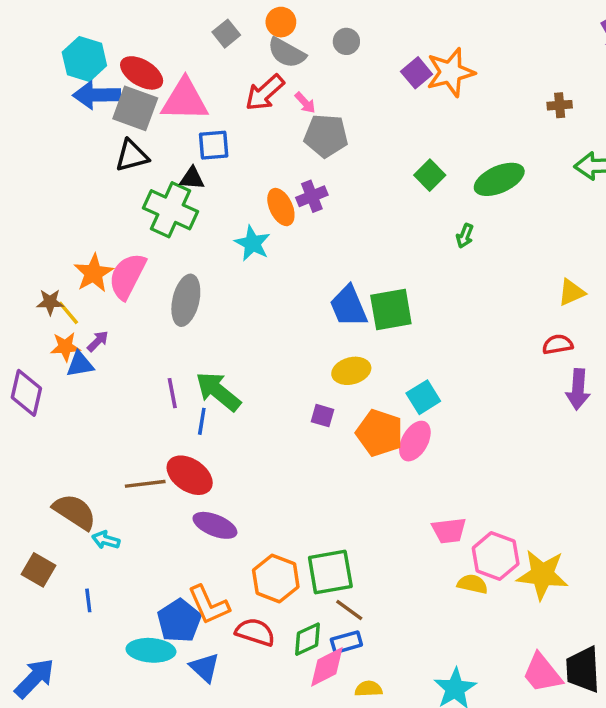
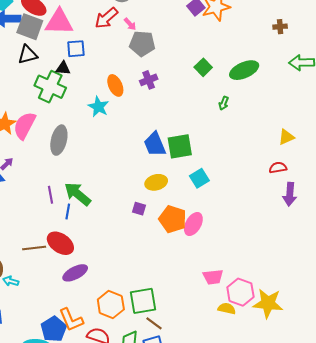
purple cross: (312, 196) -> (149, 80), moved
cyan square: (423, 397) -> (199, 178), moved
purple ellipse: (215, 525) -> (75, 273), turned -50

